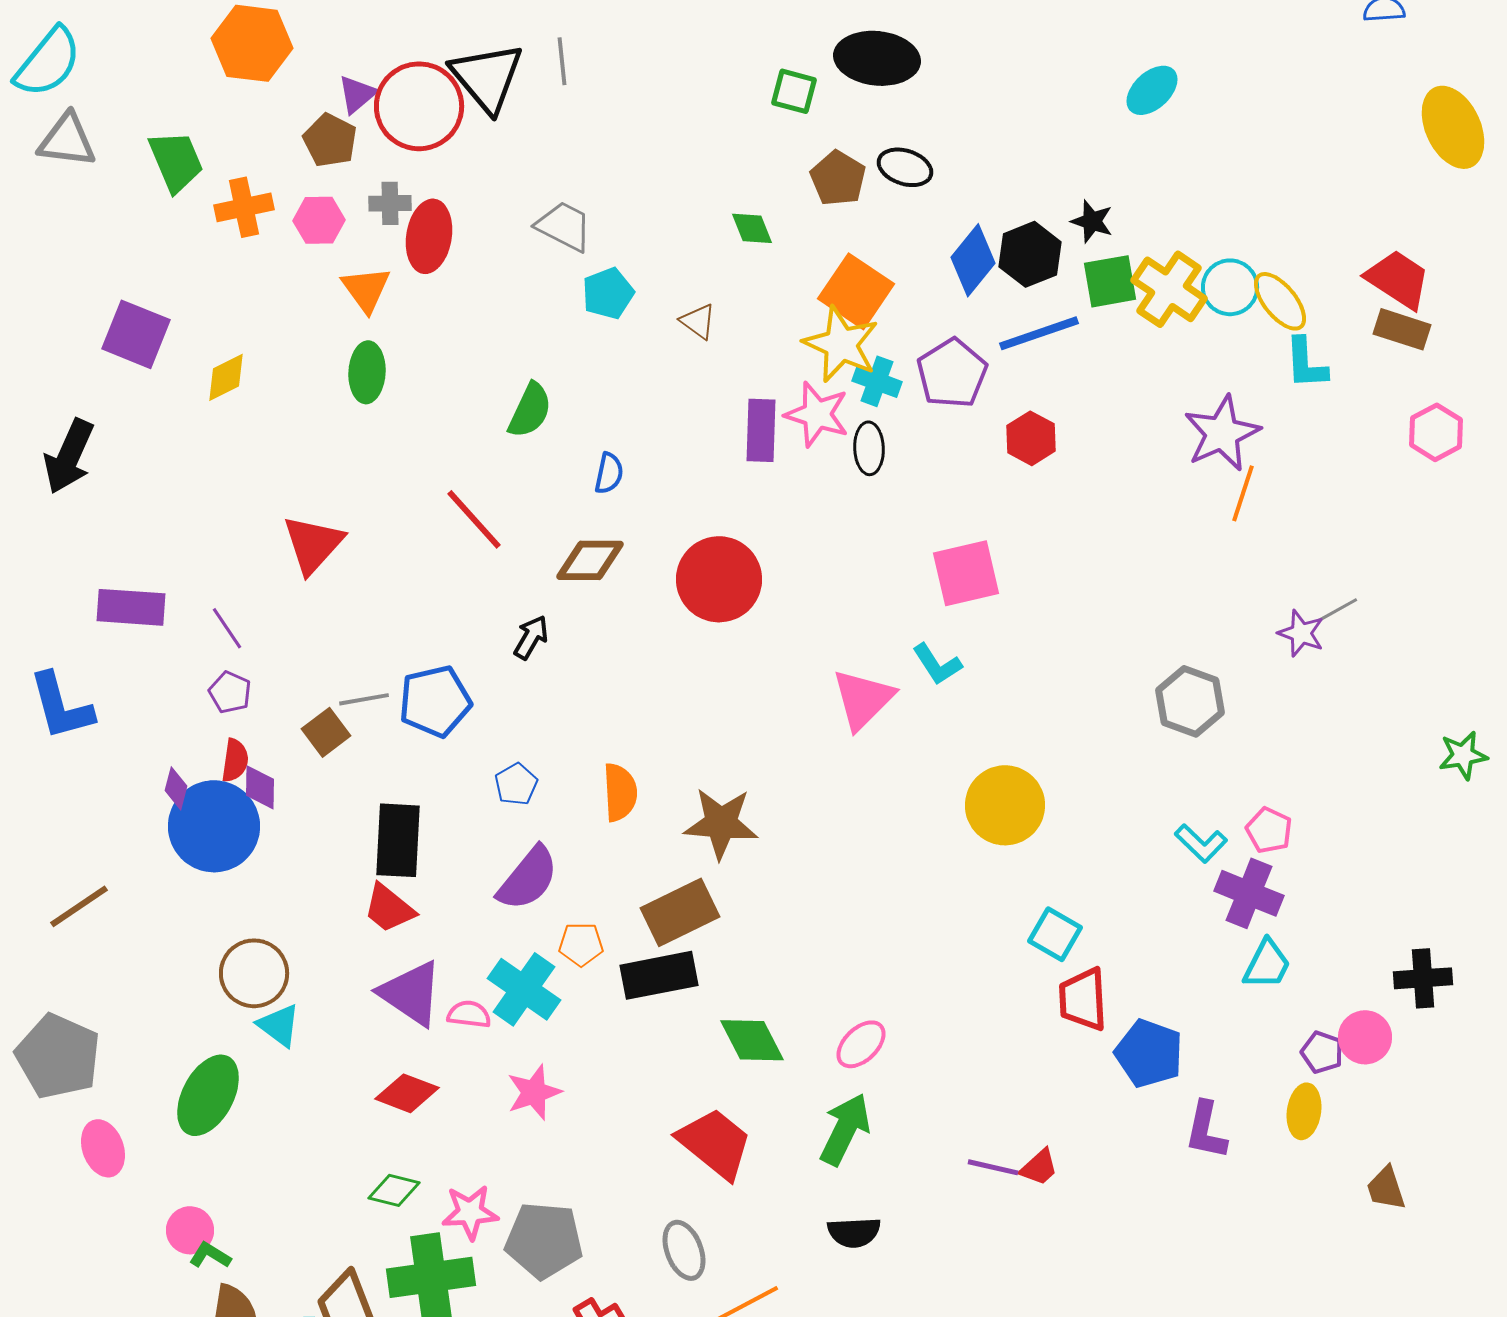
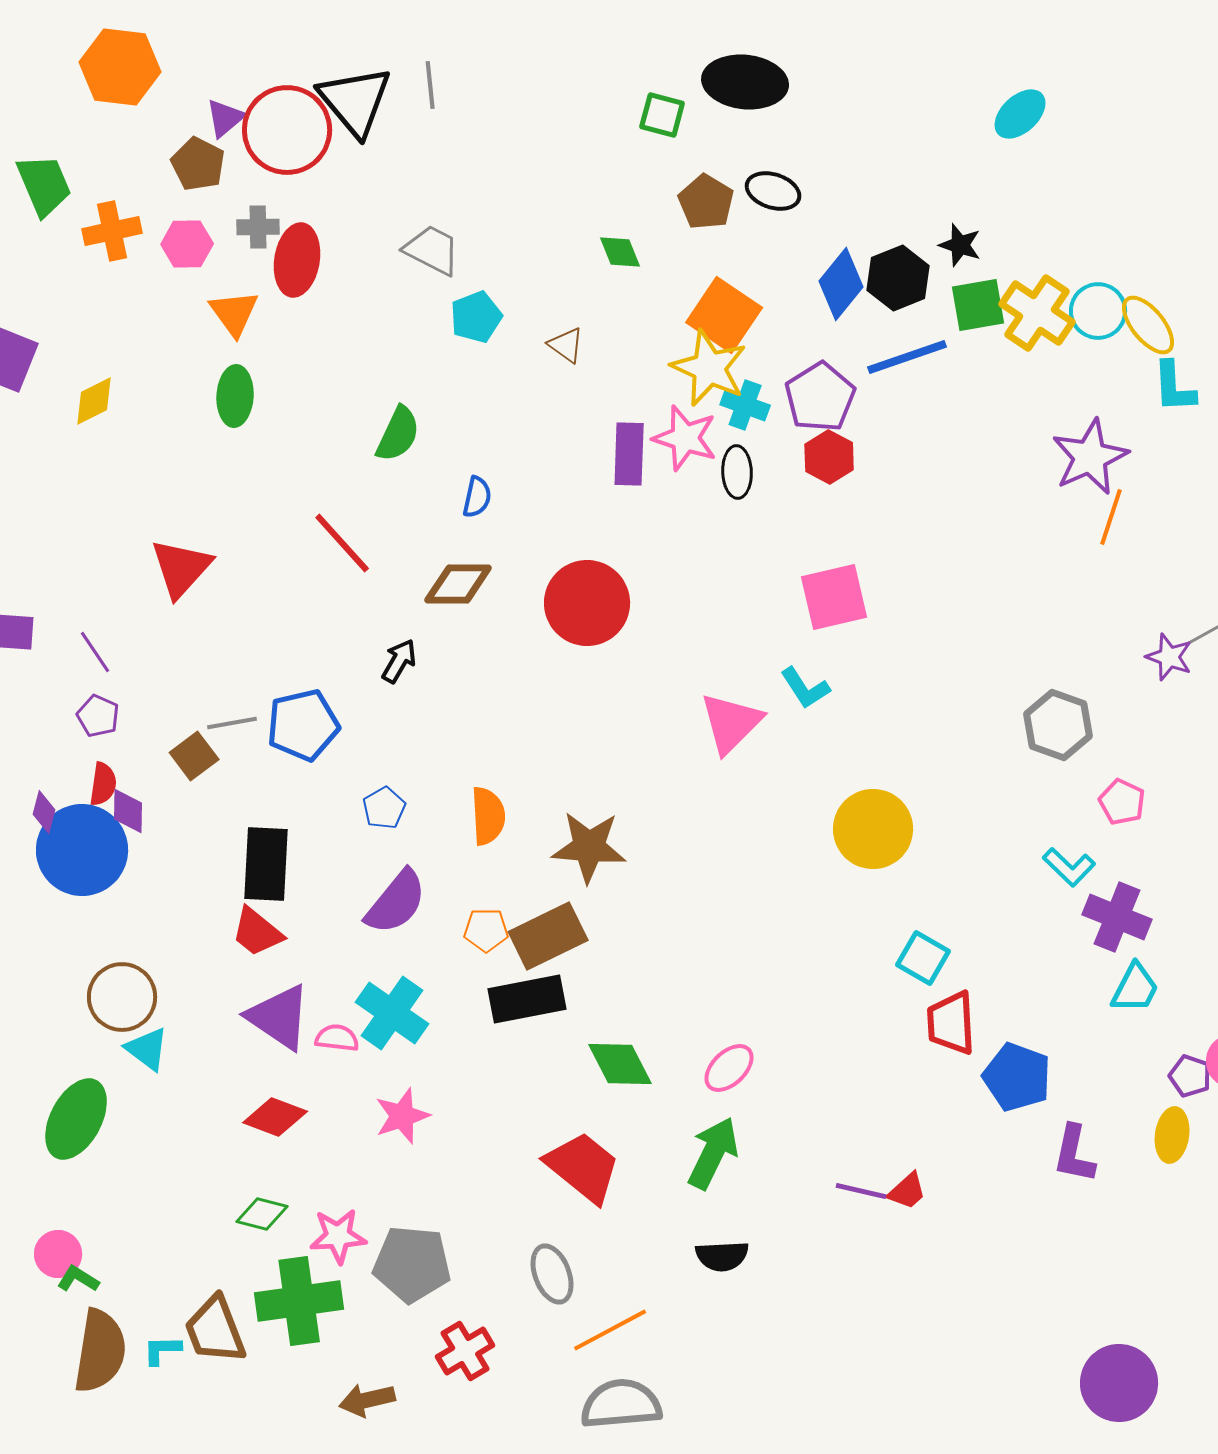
red hexagon: (1031, 438) -> (829, 457), moved
pink pentagon: (1269, 830) -> (1122, 802), moved
orange pentagon: (581, 944) -> (486, 930), moved

